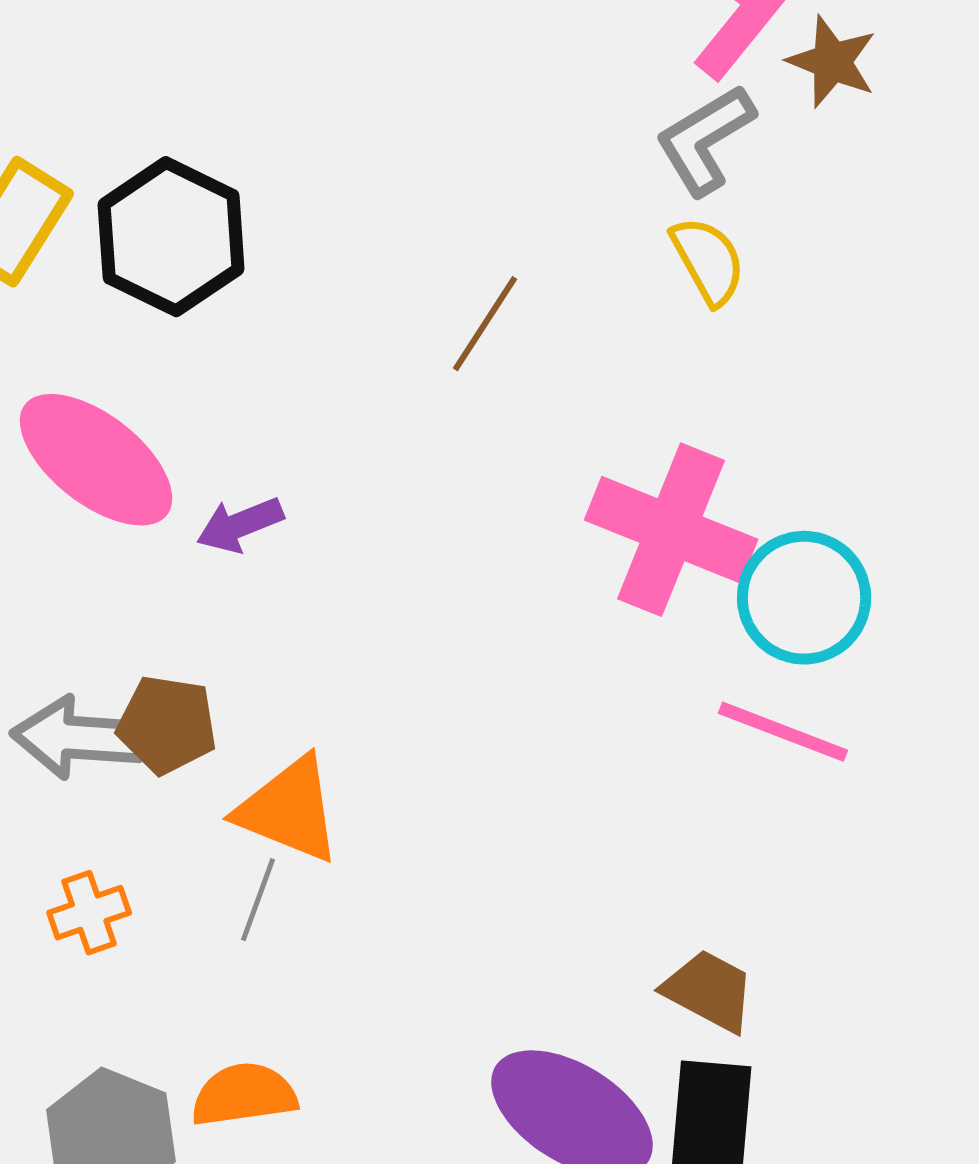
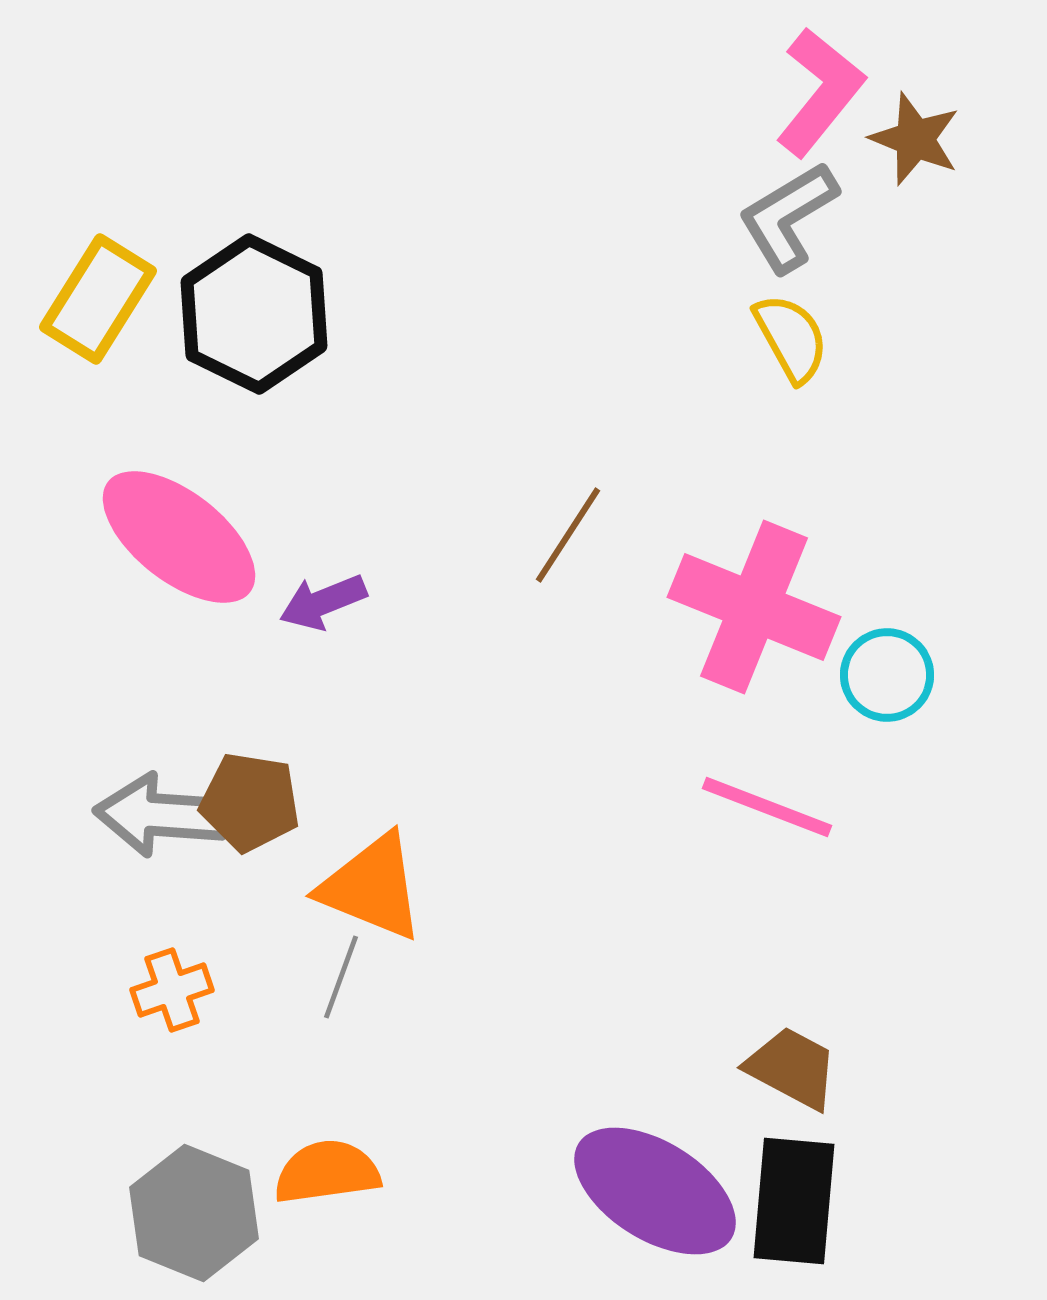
brown line: (485, 324) -> (568, 535), moved
cyan circle: (804, 598) -> (887, 675), size x0.7
pink line: (783, 732) -> (767, 807), moved

